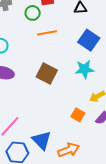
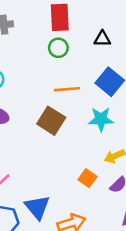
green circle: (33, 13) -> (58, 48), moved
orange line: (47, 33) -> (67, 89), moved

